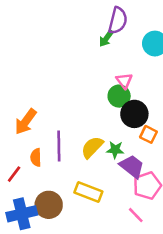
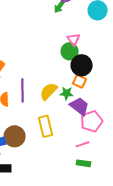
orange square: (149, 134) -> (80, 81), moved
yellow rectangle: (88, 192) -> (46, 126), turned 55
pink line: (136, 215) -> (83, 144), turned -64

